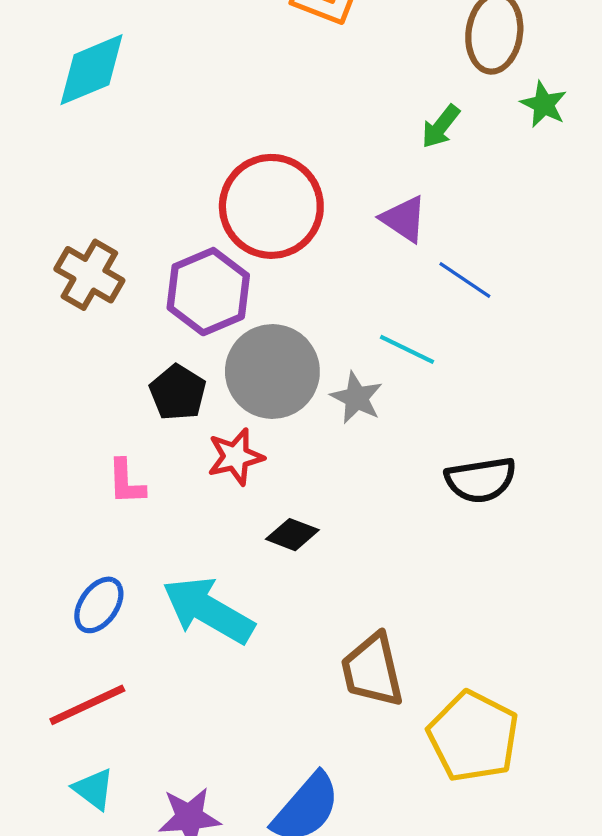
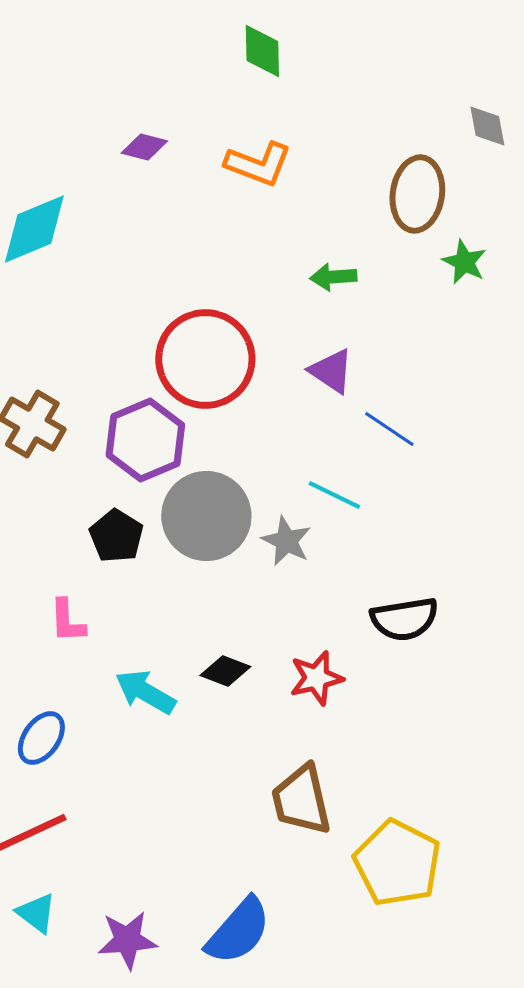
green arrow: (441, 126) -> (333, 277), moved, turned 48
red star: (236, 457) -> (316, 678), moved
cyan arrow: (208, 610) -> (145, 692), moved, size x0.7

